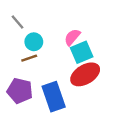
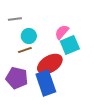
gray line: (17, 22) -> (15, 19), turned -56
red ellipse: (85, 74) -> (50, 64), moved

